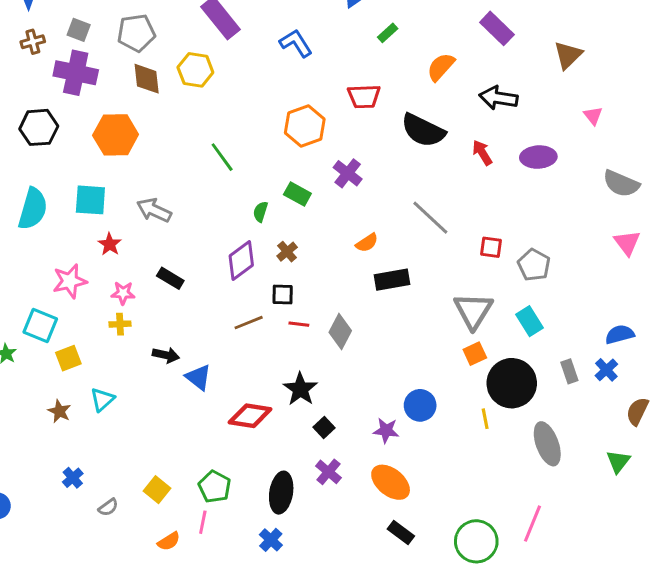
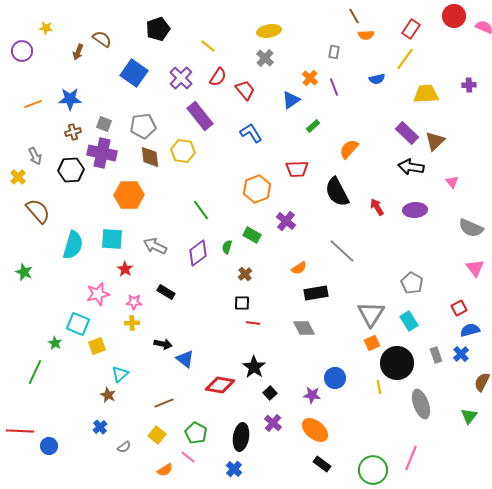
purple rectangle: (497, 28) -> (407, 133), moved
black arrow: (498, 98) -> (411, 167), moved
black hexagon: (39, 127) -> (71, 170), moved
black semicircle: (423, 130) -> (337, 192), turned 36
red square: (491, 247) -> (459, 308), moved, turned -35
purple diamond: (241, 261) -> (198, 253), moved
brown line: (249, 323) -> (164, 403), moved
gray diamond: (340, 331) -> (304, 328), moved, turned -55
brown star: (59, 411) -> (108, 395), moved
pink line: (203, 522) -> (188, 457), turned -63

